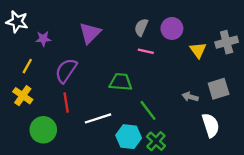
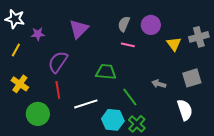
yellow line: (27, 66) -> (16, 50), moved
gray arrow: (190, 97) -> (159, 84), moved

